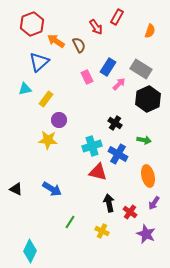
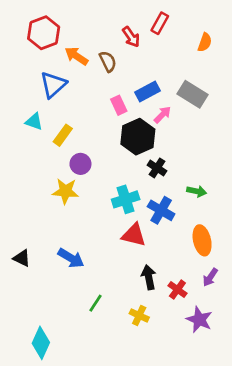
blue rectangle: (108, 67) -> (147, 91), turned 30
cyan triangle: (25, 89) -> (34, 122), turned 32
black hexagon: (148, 99) -> (138, 137), moved

